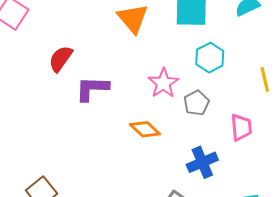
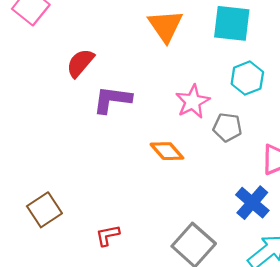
gray pentagon: (196, 103) -> (227, 127), turned 30
blue cross: (202, 162) -> (252, 203), moved, turned -32

